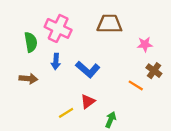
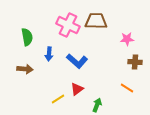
pink cross: (58, 28) -> (68, 25), moved
brown cross: (154, 71) -> (135, 62), turned -32
orange line: (136, 85) -> (127, 88), moved

